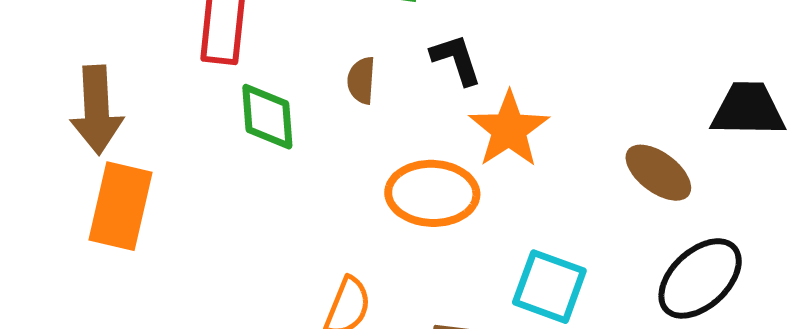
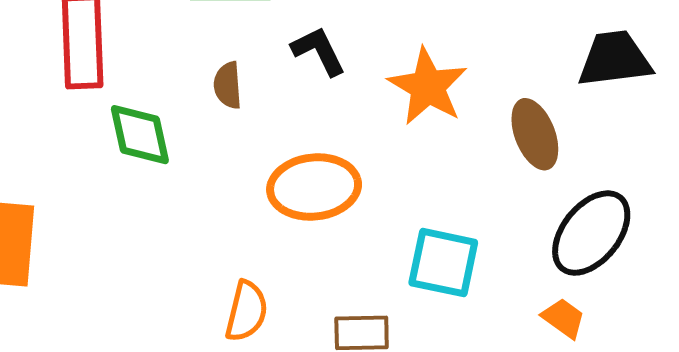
orange star: (509, 129) -> (428, 87), moved
brown ellipse: (658, 173) -> (535, 134), turned 40

